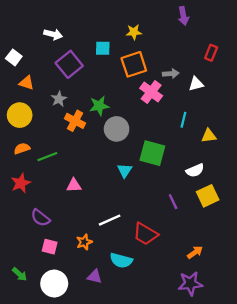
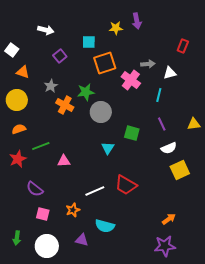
purple arrow: (183, 16) -> (137, 21), moved
purple square: (69, 64) -> (60, 56), size x0.6
orange square: (134, 64) -> (105, 63), moved
cyan line: (183, 120) -> (159, 95), moved
yellow triangle: (209, 136) -> (194, 124), moved
green square: (152, 153) -> (132, 133), size x0.7
green line: (47, 157) -> (41, 146), moved
purple line: (173, 202) -> (162, 124), moved
red trapezoid: (145, 234) -> (126, 185), moved
green arrow: (20, 274) -> (17, 238), turned 56

